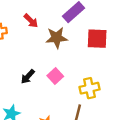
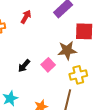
red arrow: (31, 21) -> (26, 17), turned -104
brown star: (57, 38) -> (67, 50), moved

